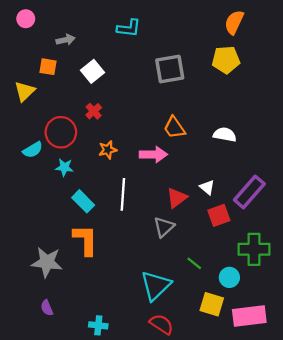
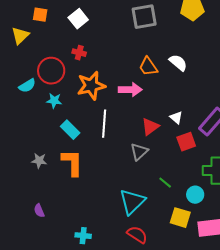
red cross: (94, 111) -> (79, 53), turned -32
white semicircle: (225, 135) -> (178, 63), moved, turned 30
orange star: (108, 150) -> (91, 86), size x1.8
gray star: (47, 262) -> (39, 161), moved, size x0.6
purple semicircle: (47, 308) -> (39, 211), moved

